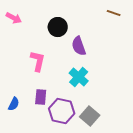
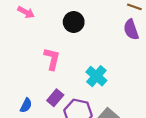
purple semicircle: (79, 46) -> (131, 30), moved
purple rectangle: (41, 97) -> (55, 98), turned 35

